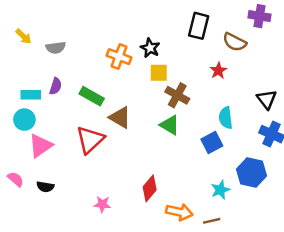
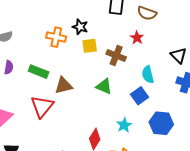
brown cross: (177, 95) -> (116, 55), moved
brown triangle: (120, 117) -> (64, 86), turned -36
blue hexagon: (252, 173) -> (161, 123), moved
cyan star: (220, 190) -> (124, 125), moved

